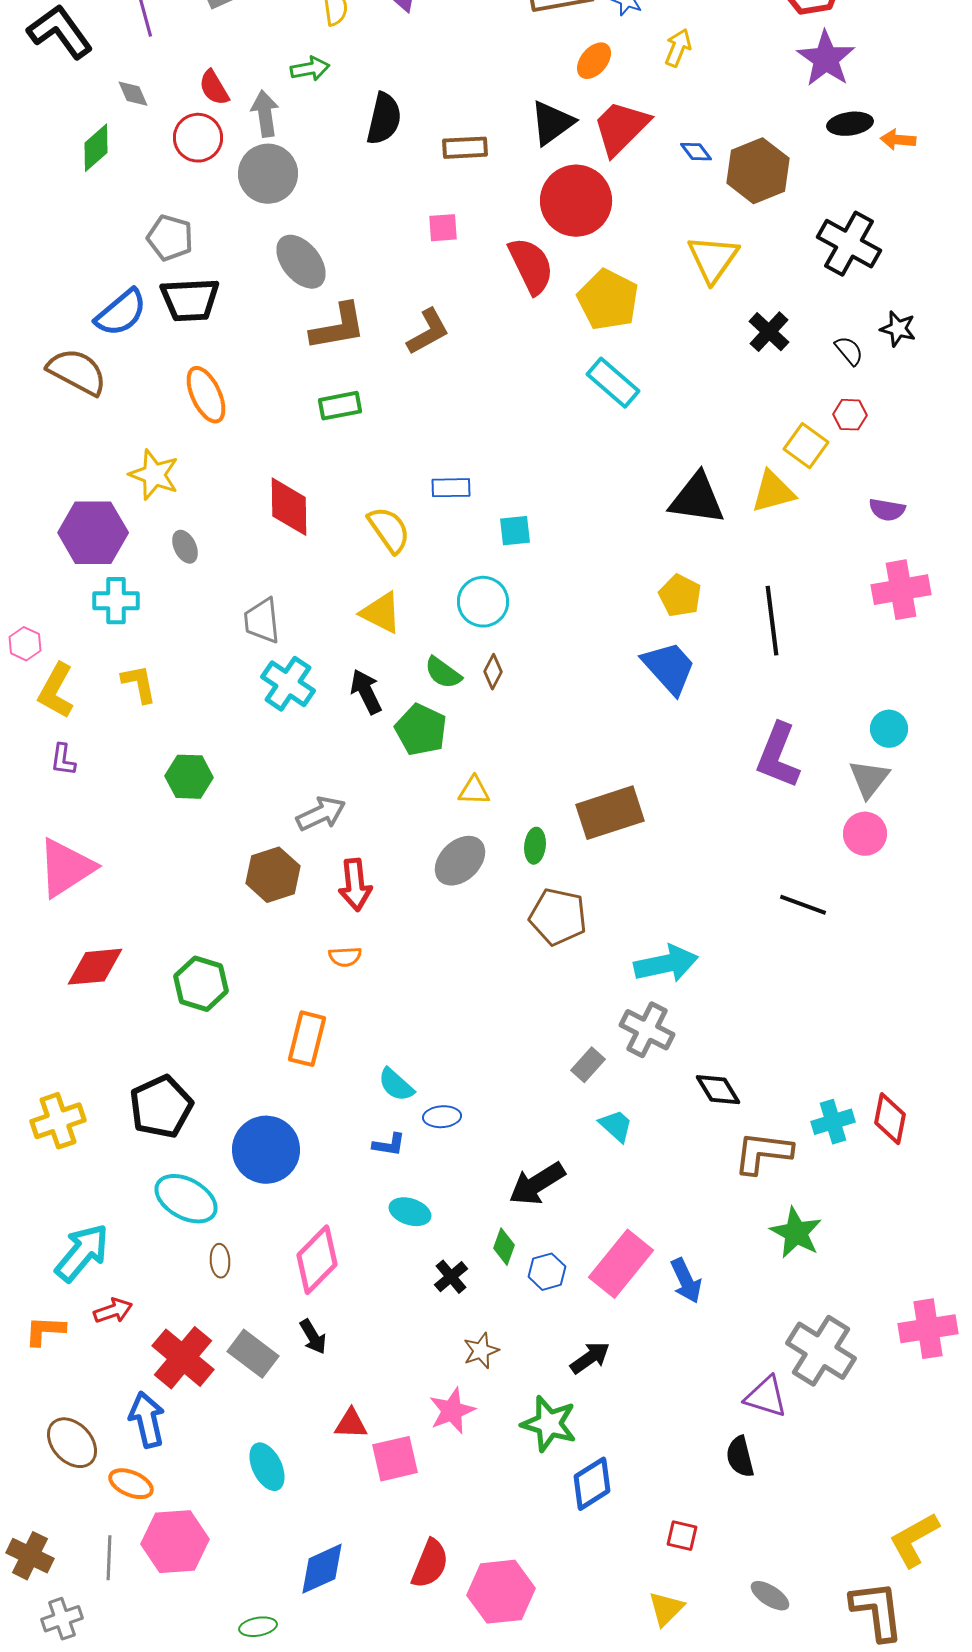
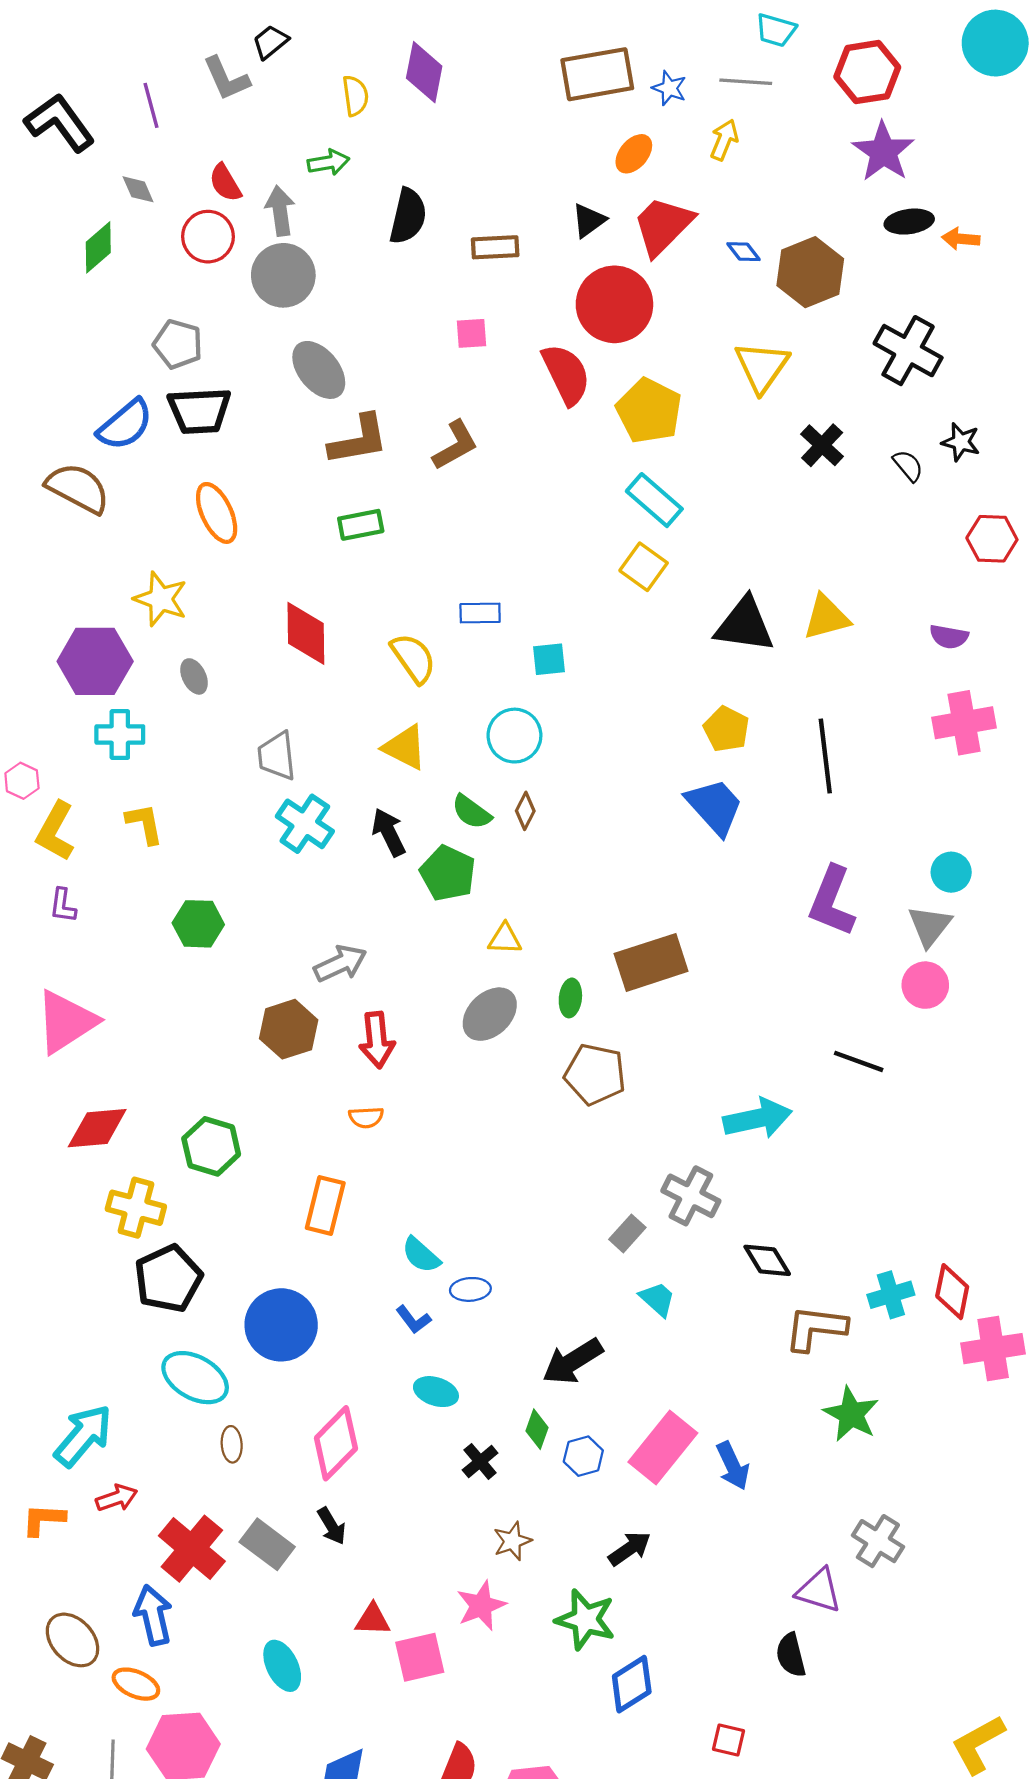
black triangle: (552, 123) -> (589, 220), size x0.7
red hexagon: (850, 415) -> (992, 539), moved, size x1.4
yellow square: (806, 446) -> (644, 567), moved
cyan arrow: (666, 964) -> (758, 1118), moved
yellow cross: (58, 1121) -> (136, 1208), moved, turned 34
blue L-shape: (389, 1145) -> (413, 1320), turned 44
pink cross: (928, 1329) -> (993, 1349), moved
gray cross: (821, 1351) -> (878, 1541), size x0.7

